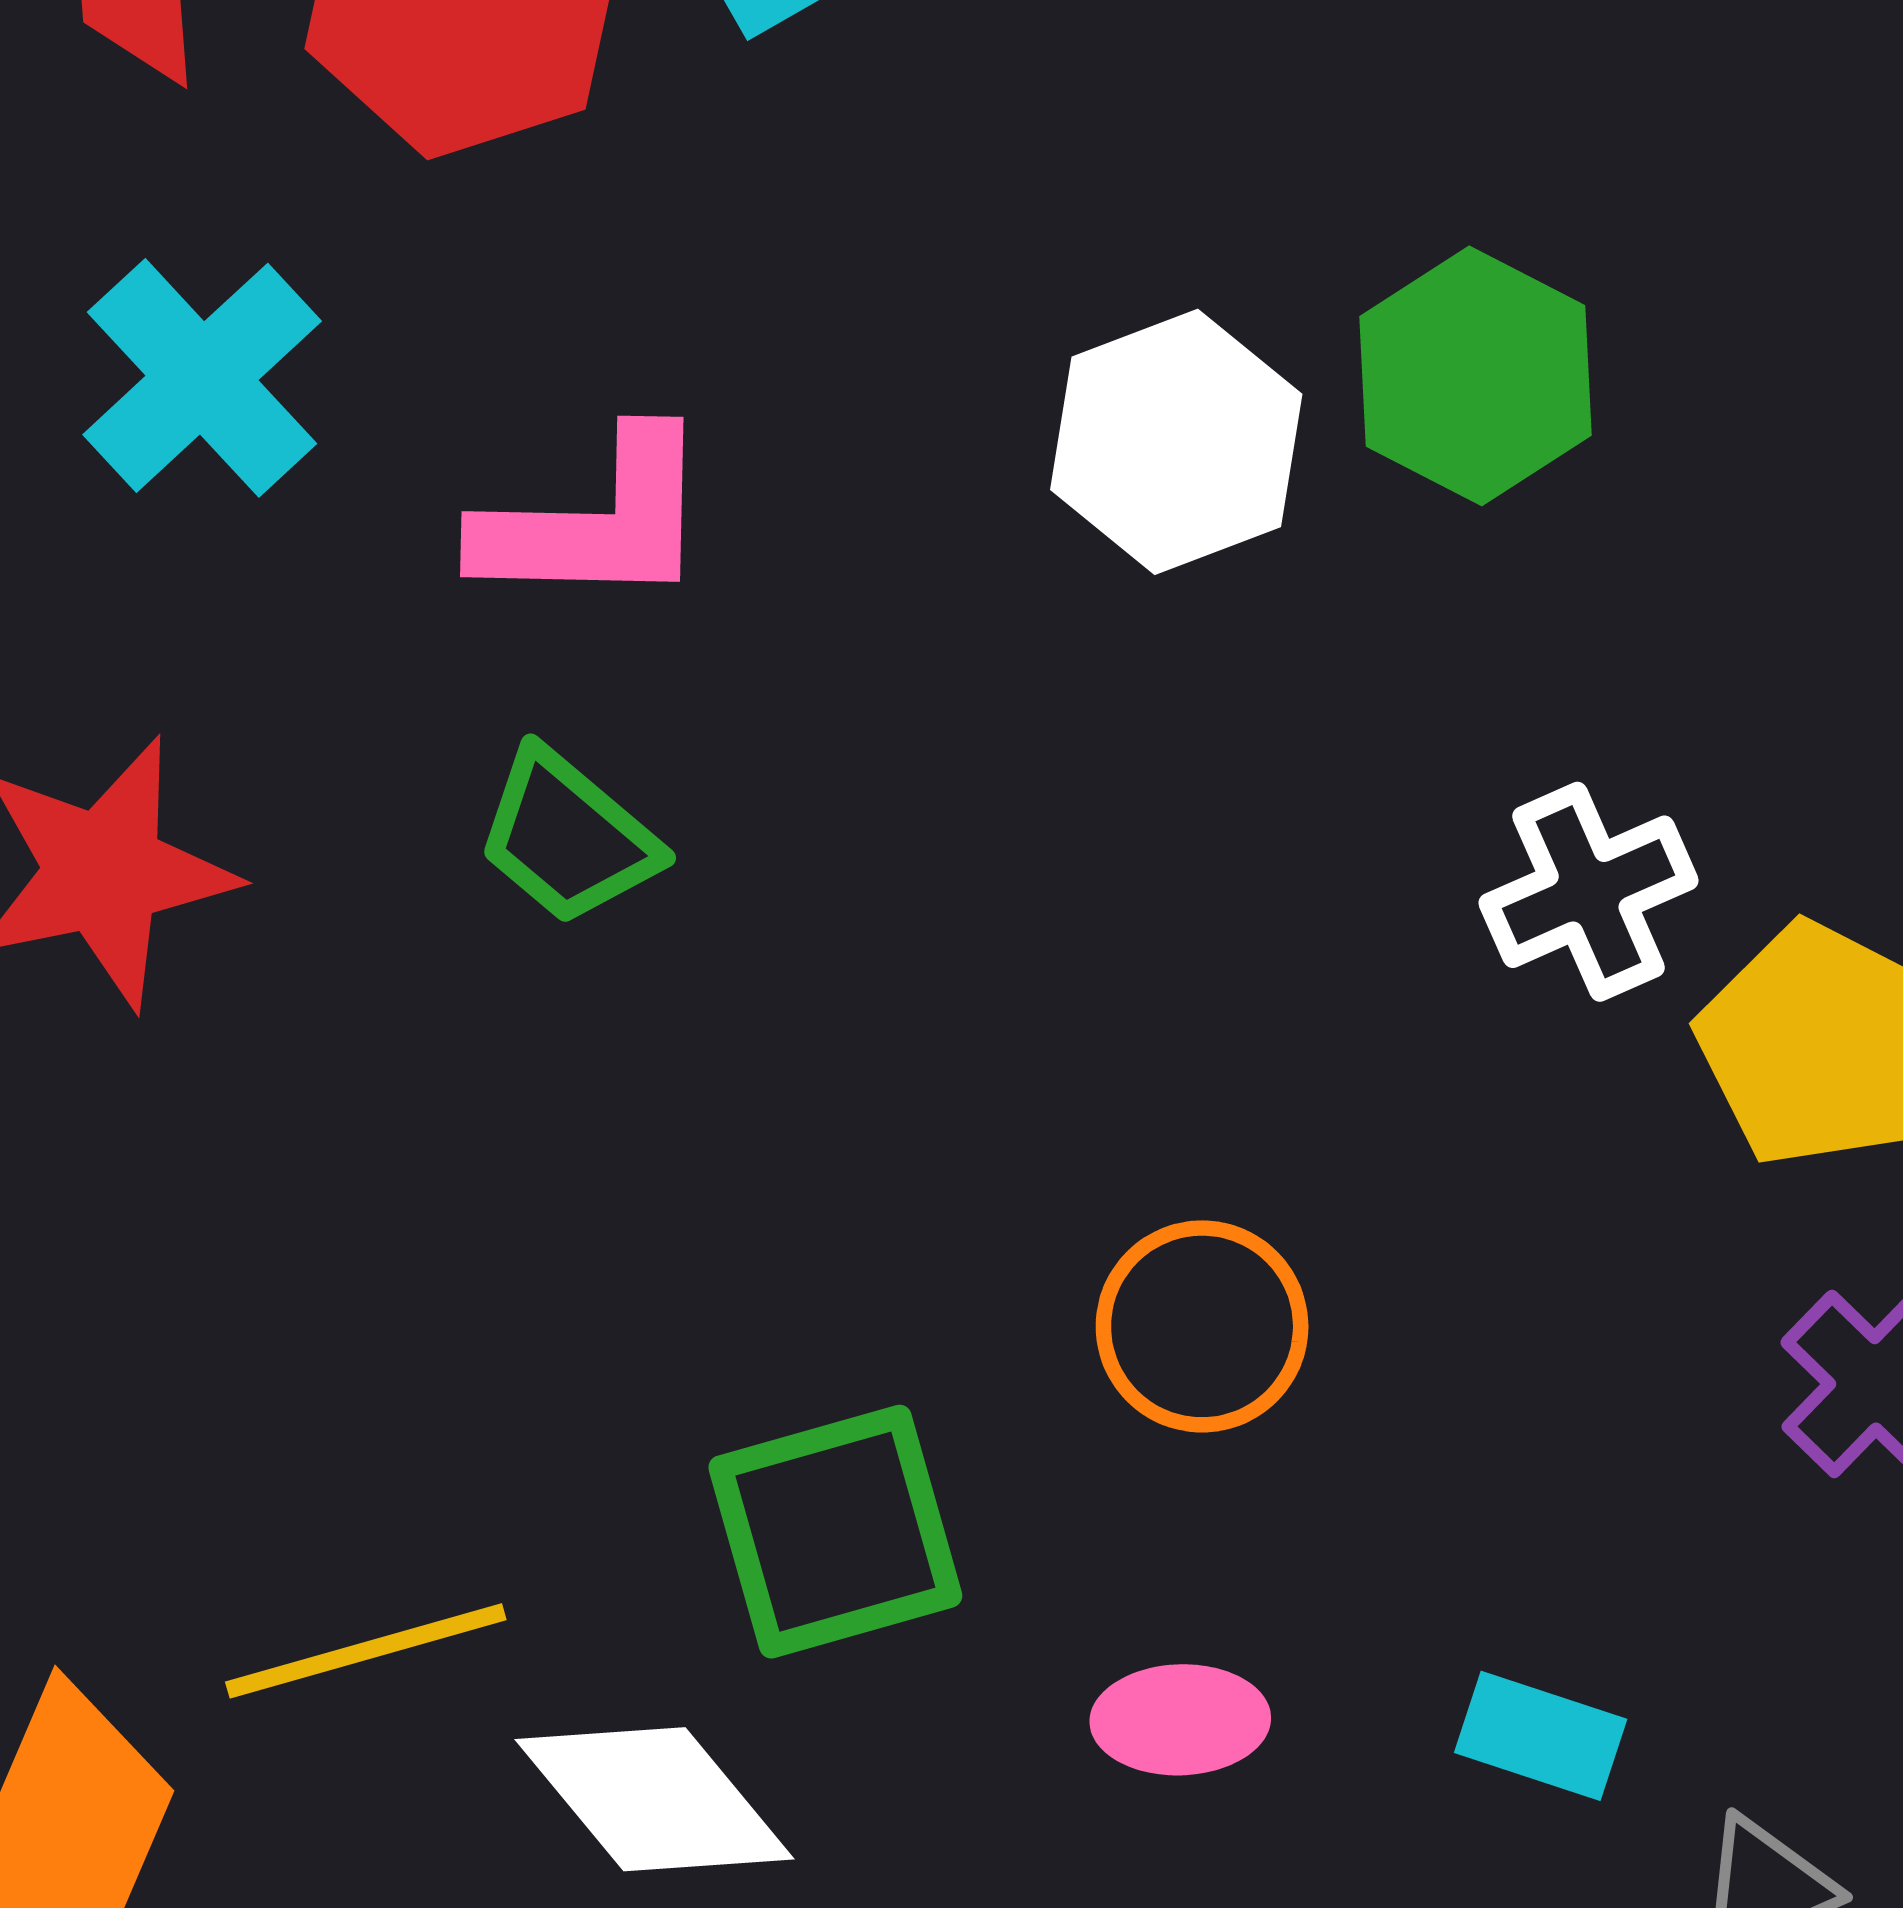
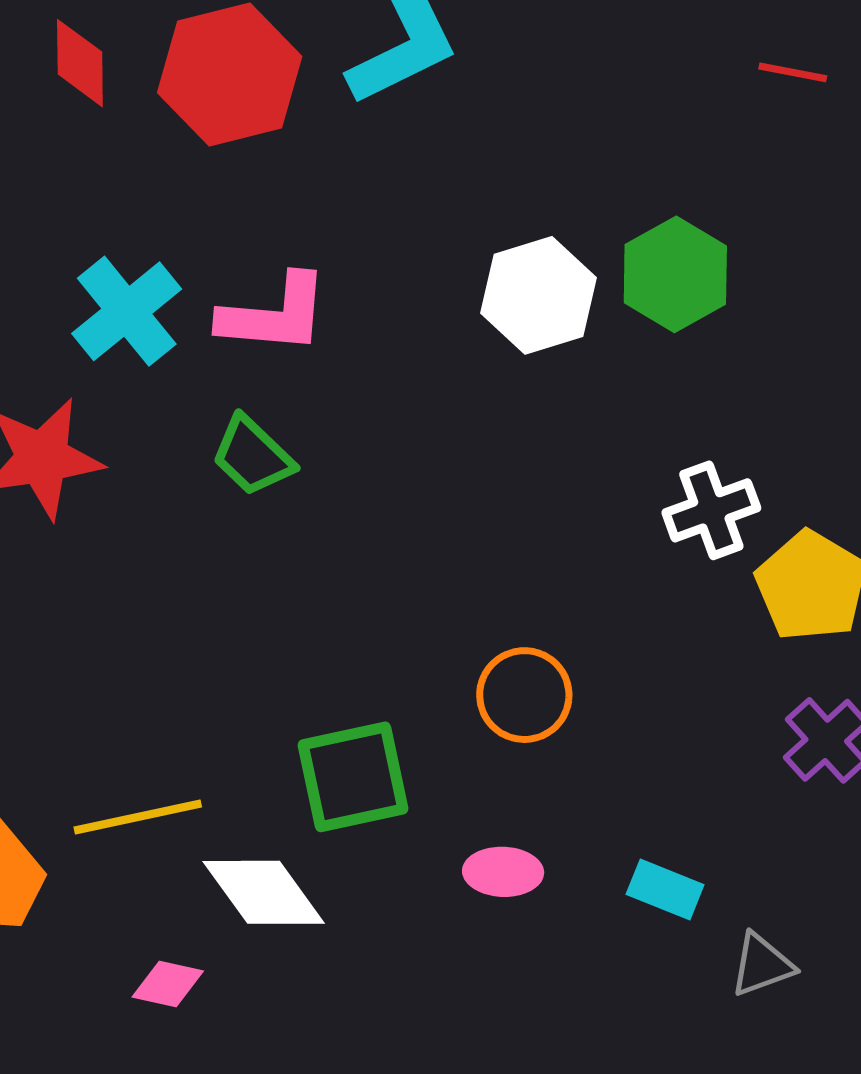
cyan cross: (202, 378) -> (127, 311), moved

